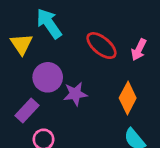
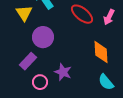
purple star: (75, 94) -> (63, 72), moved, turned 30
orange diamond: (128, 98) -> (101, 52), turned -30

